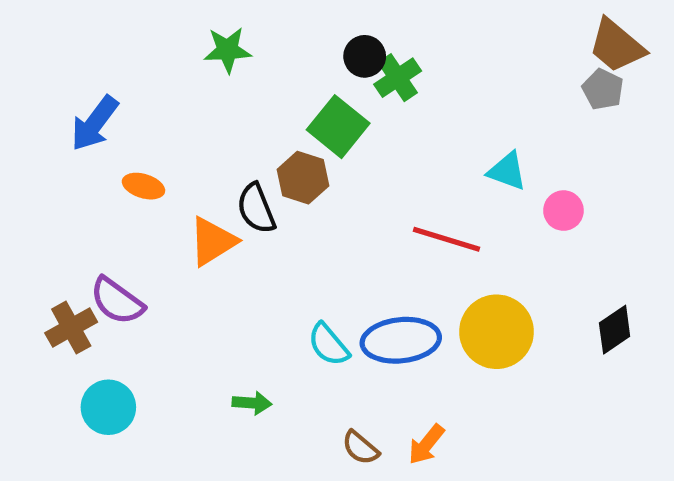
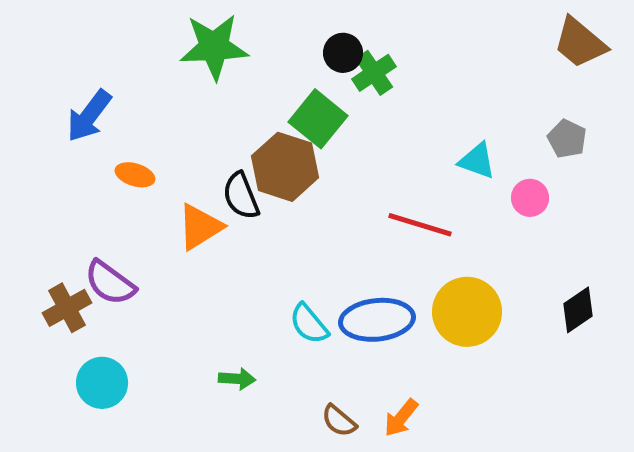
green star: (227, 50) -> (214, 47), size x1.5
gray pentagon: (603, 89) -> (567, 139), moved
brown hexagon: (303, 178) -> (285, 167), size x1.4

